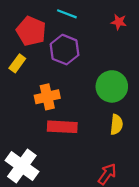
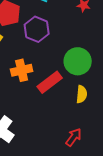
red rectangle: (62, 127) -> (50, 82), moved, turned -40

